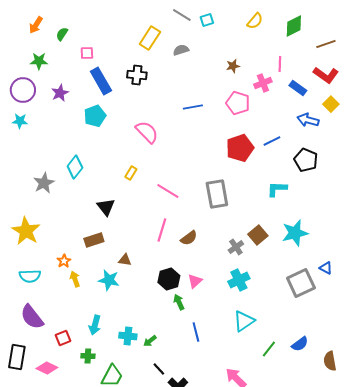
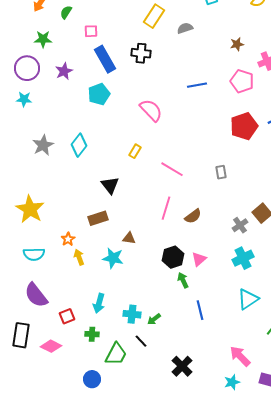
gray star: (44, 183) -> (43, 145), moved
gray rectangle: (217, 194) -> (221, 172), size x0.5
black line: (159, 369) -> (141, 341), moved

